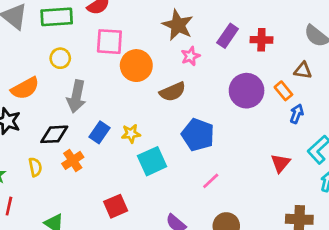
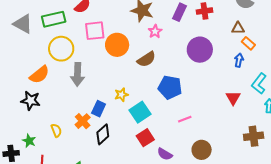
yellow circle: (60, 58) -> (61, 49), size x1.6
orange rectangle: (283, 91) -> (248, 43), moved
blue rectangle: (100, 132) -> (99, 109), moved
black diamond: (54, 134) -> (103, 134), moved, turned -30
pink line: (211, 181) -> (185, 119), turned 32
red square: (116, 206) -> (145, 138), moved

